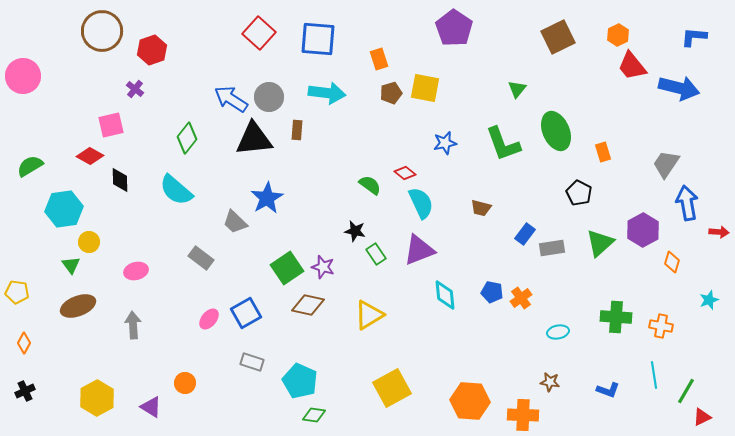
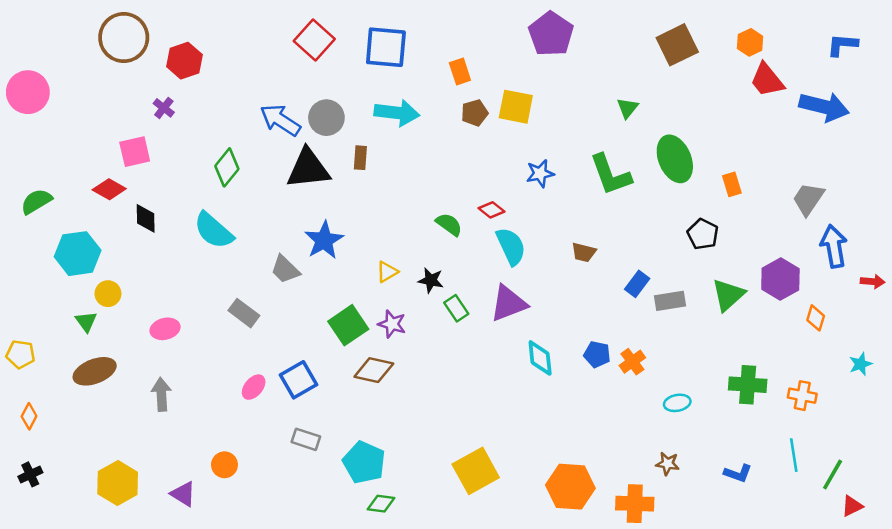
yellow triangle: (369, 315) -> (387, 272), moved, size x0.6

